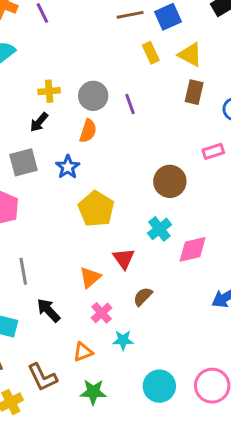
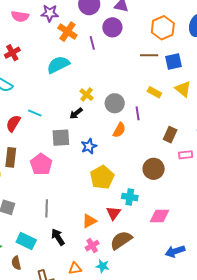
yellow rectangle: (151, 53) -> (154, 92), moved, turned -48
yellow cross: (49, 91) -> (87, 95), turned 32
brown rectangle: (194, 92) -> (170, 135), moved
orange semicircle: (88, 131) -> (119, 130), moved
cyan cross: (159, 229) -> (130, 197), moved, turned 35
brown semicircle: (143, 297) -> (121, 240), size x1.6

